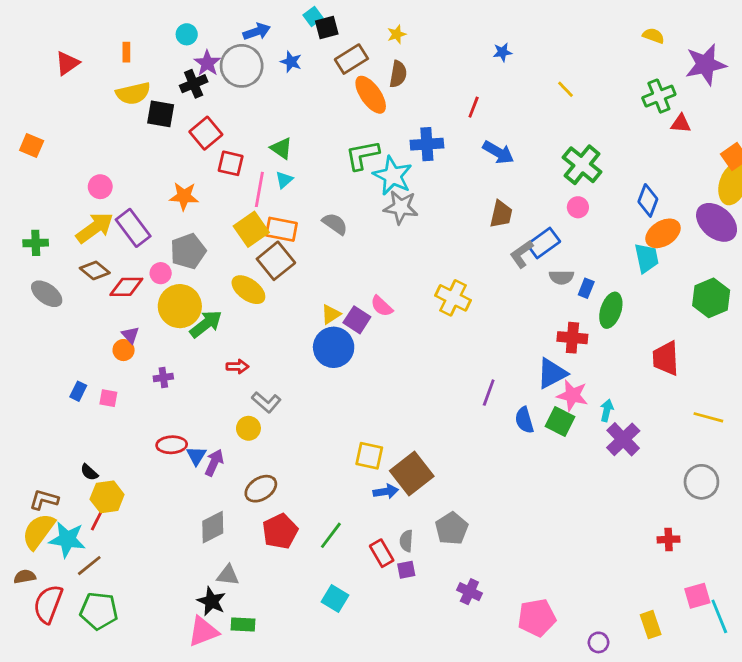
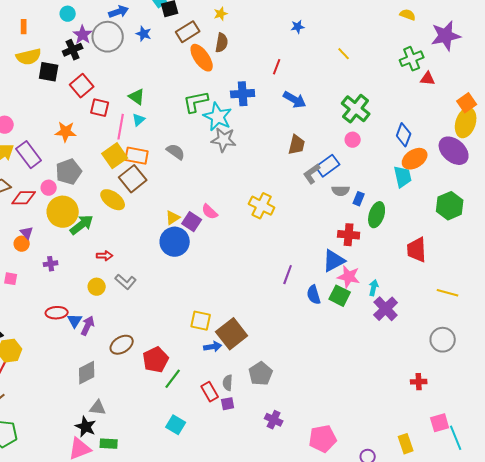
yellow circle: (248, 428) -> (97, 287), moved
red pentagon: (280, 531) -> (156, 360), moved

